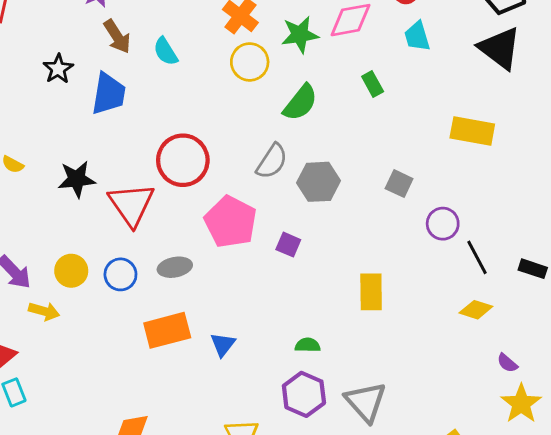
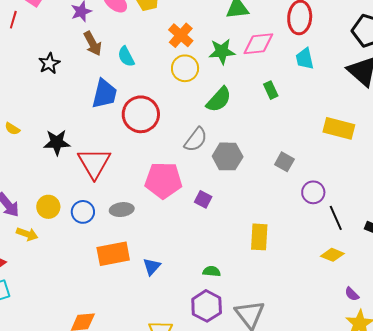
blue trapezoid: (109, 94) -> (104, 94), moved
red circle: (183, 160) -> (141, 114), moved
pink pentagon: (231, 222) -> (163, 180), turned -30

